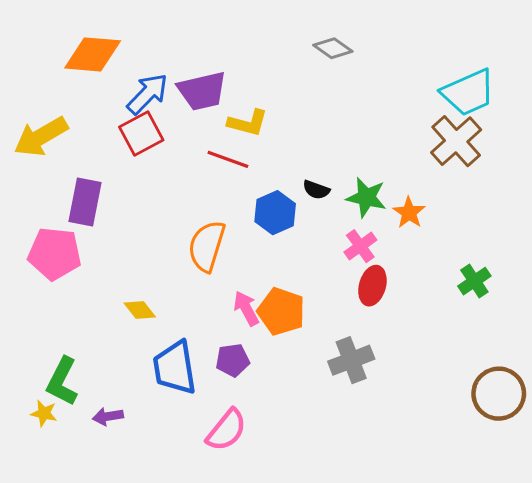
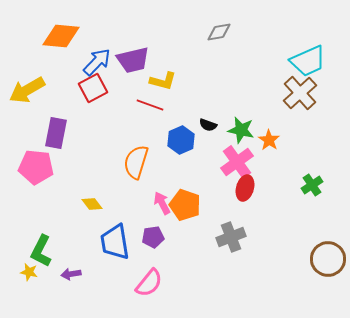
gray diamond: (333, 48) -> (219, 32), turned -45
pink cross: (360, 246) -> (237, 162), size x1.5

